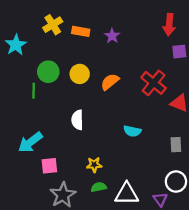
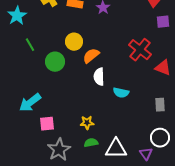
green circle: (48, 72) -> (55, 62), moved
orange semicircle: (110, 82) -> (91, 56), moved
green line: (34, 91) -> (30, 45), moved, turned -32
white semicircle: (77, 120) -> (99, 77), moved

